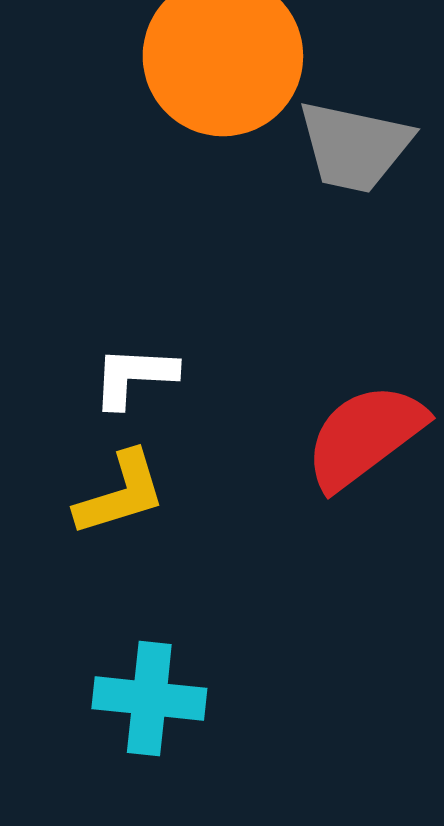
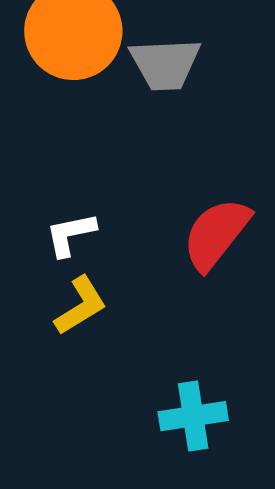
cyan cross: (149, 698) -> (193, 416), moved

